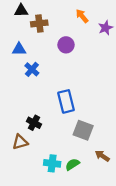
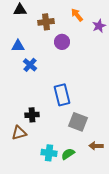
brown cross: (39, 23) -> (46, 22), moved
black cross: (34, 123) -> (32, 115), turned -32
brown arrow: (102, 156) -> (96, 146), turned -32

